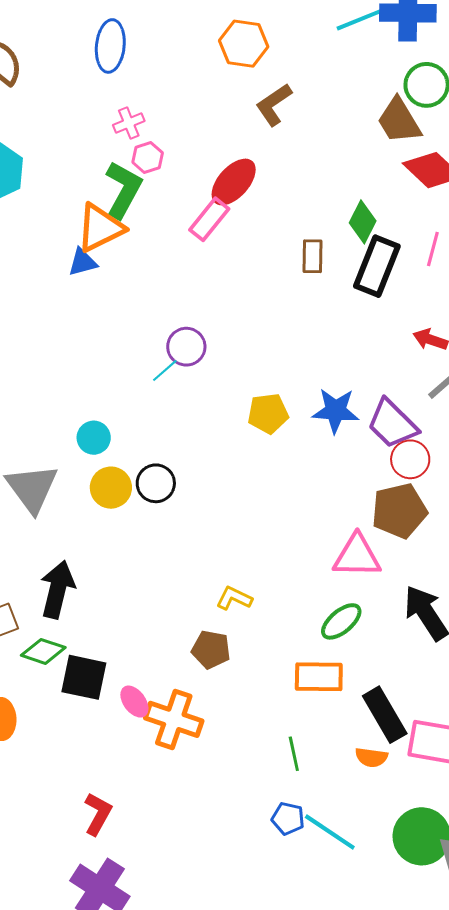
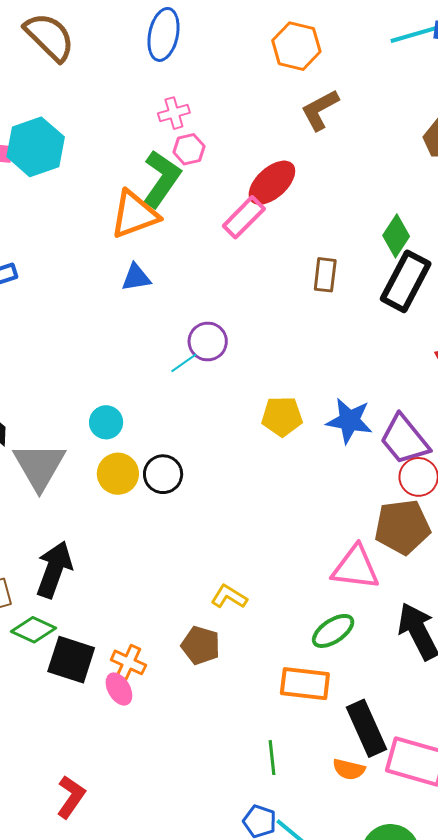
brown rectangle: (313, 256) -> (325, 275), moved
blue triangle: (82, 262) -> (136, 277), moved
orange cross: (174, 719) -> (128, 662), moved, size x0.6

